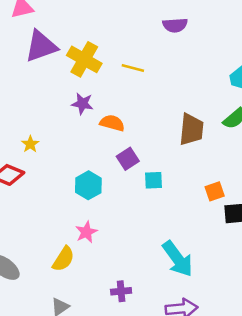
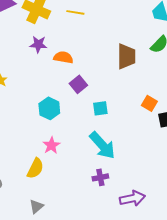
cyan square: (154, 180) -> (100, 108), moved
orange square: (215, 191) -> (149, 103), turned -35
cyan arrow: (178, 259) -> (102, 145), moved
purple cross: (121, 291) -> (100, 177), moved

